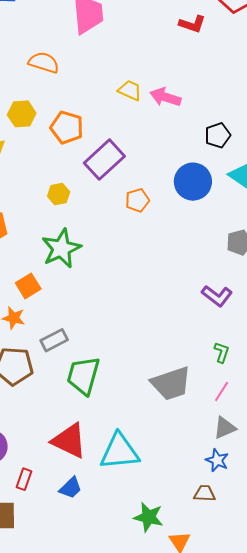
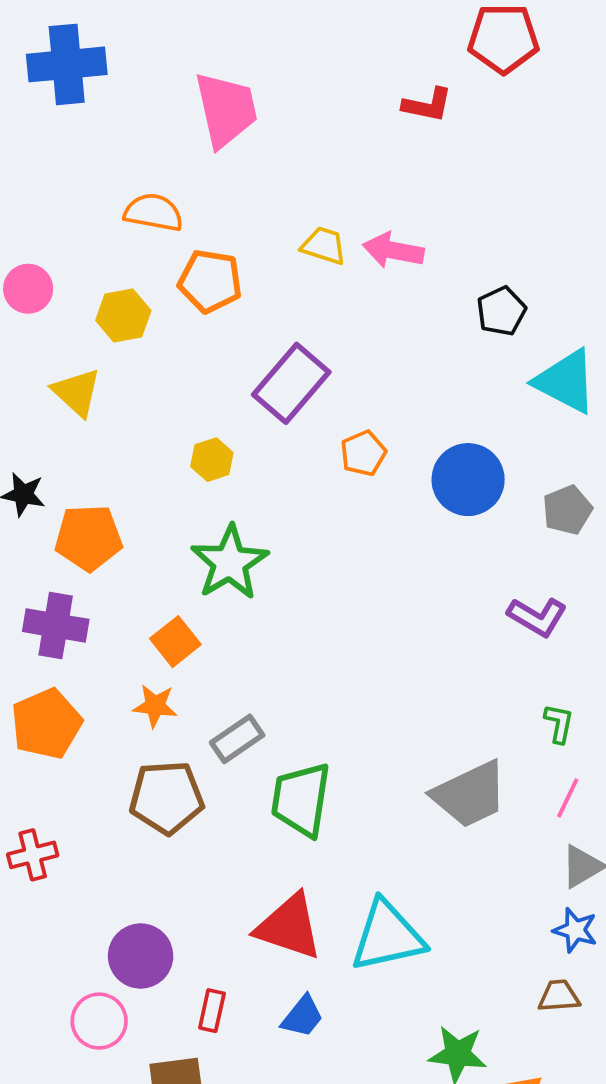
orange pentagon: (67, 128) -> (210, 281), moved
blue circle: (193, 182) -> (468, 480), moved

